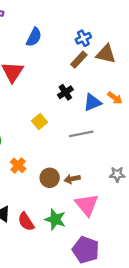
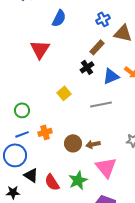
brown rectangle: (79, 60) -> (97, 47), moved
orange cross: (18, 165) -> (45, 132), turned 32
green star: (55, 219) -> (78, 180), turned 30

